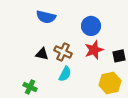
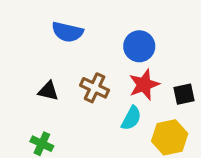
black triangle: (42, 54) -> (48, 91), moved
cyan semicircle: (65, 74) -> (131, 118), moved

